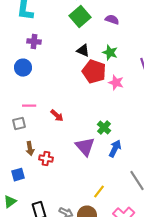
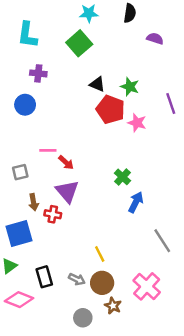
green square: (80, 17) -> (79, 43), moved
purple semicircle: (112, 20) -> (155, 39), moved
pink line: (29, 106) -> (48, 150), moved
purple triangle: (85, 147) -> (67, 191), moved
blue square: (18, 175) -> (19, 233), size x1.6
yellow line: (99, 192) -> (100, 254), moved, turned -64

